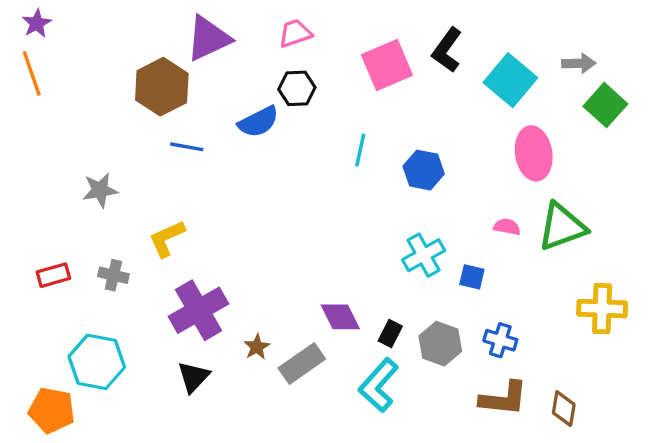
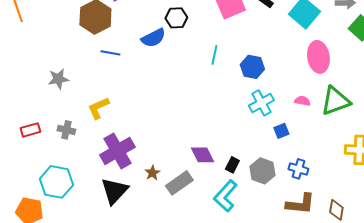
cyan cross: (424, 255) -> (261, 103), moved
blue square: (472, 277) -> (281, 131), turned -35
black triangle: (193, 377) -> (114, 191), size x1.4

